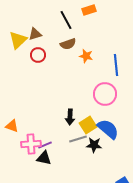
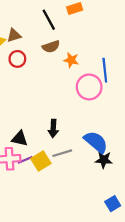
pink circle: (105, 94) -> (89, 87), moved
yellow square: (88, 125) -> (41, 161), moved
black star: (94, 145) -> (104, 160), moved
black triangle: (44, 158) -> (20, 139), moved

